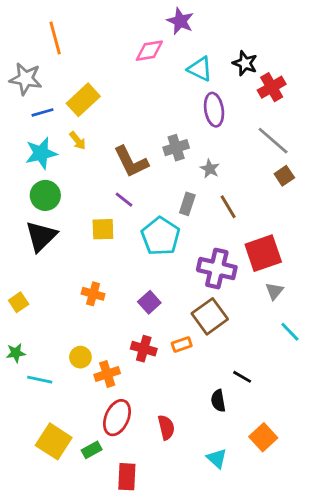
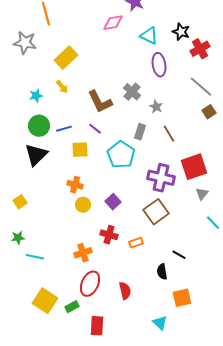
blue line: (42, 112) -> (64, 129), moved
gray cross: (176, 148) -> (132, 92), turned -30
cyan star: (41, 153) -> (36, 96), size x0.6
orange cross: (93, 294) -> (75, 185), moved
orange rectangle: (182, 344) -> (136, 243), moved
yellow circle: (80, 357) -> (83, 205), moved
orange square: (263, 437) -> (182, 298), moved, turned 30
cyan triangle: (217, 458) -> (160, 323), moved

